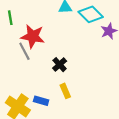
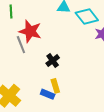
blue rectangle: (41, 101) -> (48, 94), moved

